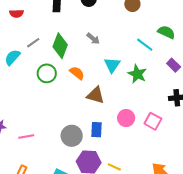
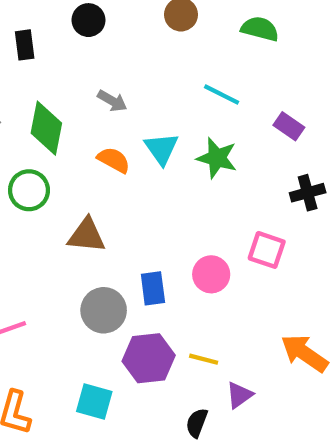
green semicircle: (166, 32) -> (260, 29), moved
orange semicircle: (77, 73) -> (114, 160), moved
brown triangle: (96, 95) -> (86, 235), moved
pink circle: (126, 118) -> (211, 274), moved

